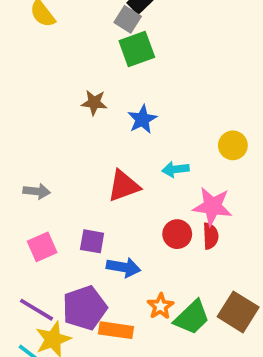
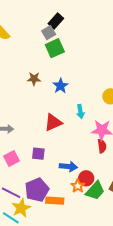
gray square: (128, 19) -> (49, 33), turned 32
cyan arrow: (175, 169) -> (80, 112), turned -88
red circle: (177, 234) -> (86, 178), moved
blue arrow: (124, 267) -> (68, 167), moved

